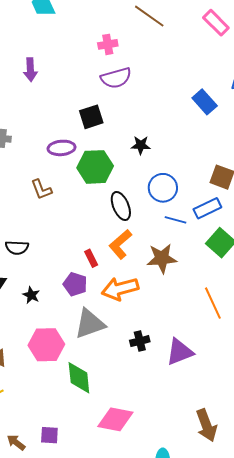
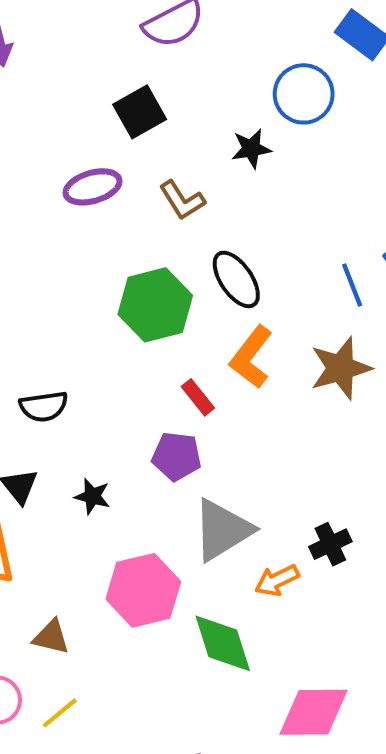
green hexagon: (95, 167) -> (155, 305), moved
blue circle: (163, 188) -> (304, 94), moved
brown L-shape: (41, 189) -> (182, 200), moved
blue line: (175, 220) -> (352, 285), turned 65
orange arrow: (120, 289) -> (277, 580), moved, size x0.6

